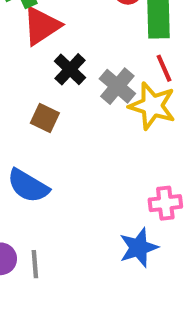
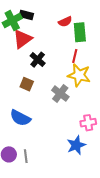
red line: (164, 68) -> (75, 56), moved, turned 40
gray cross: (117, 86) -> (60, 93), moved

